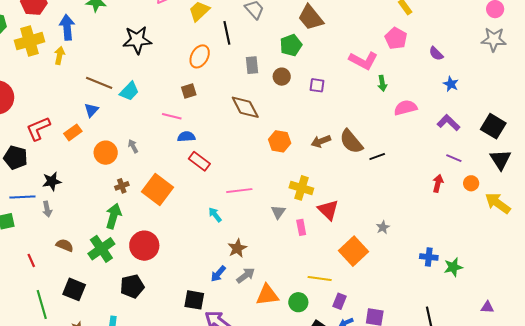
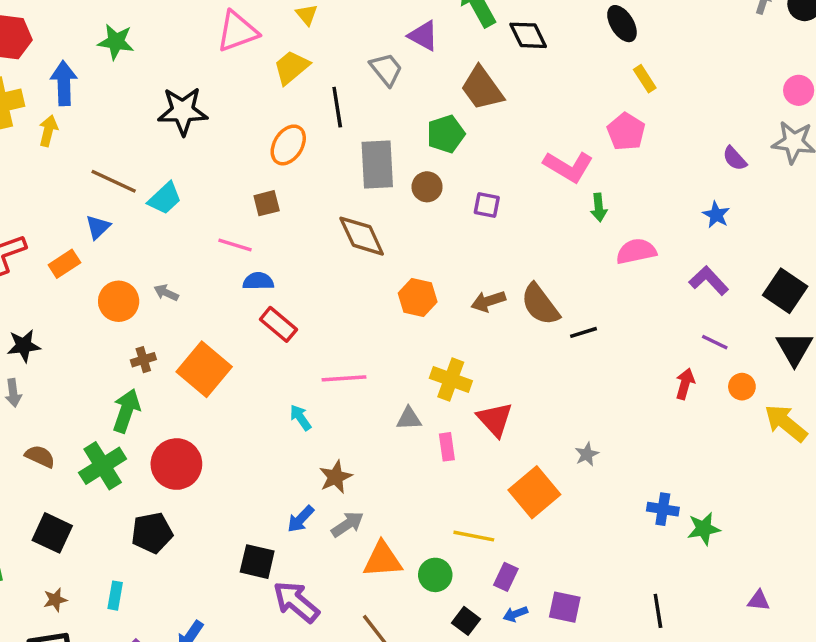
purple semicircle: (436, 54) -> (735, 158), moved
gray rectangle: (252, 65) -> (377, 165), size x1.6
gray arrow: (133, 146) -> (166, 293), turned -40
gray triangle: (278, 212) -> (409, 419), turned 49

